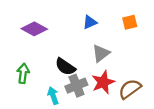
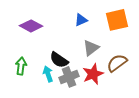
orange square: (130, 22) -> (117, 20), size x1.6
brown semicircle: (130, 89) -> (117, 63), moved
cyan arrow: (53, 96) -> (48, 74), moved

